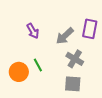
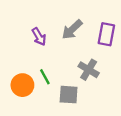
gray arrow: (65, 36) -> (72, 30), moved
gray square: (73, 84) -> (69, 95), moved

